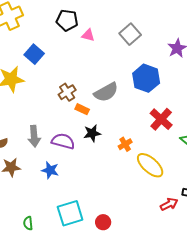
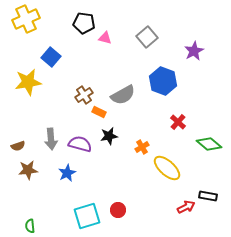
red cross: (161, 119) -> (178, 122), size x0.7
blue star: (50, 170) -> (67, 173), turned 30
red circle: (103, 222) -> (118, 210), moved
green semicircle: (28, 223) -> (30, 226), moved

